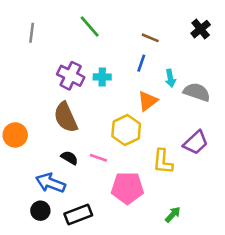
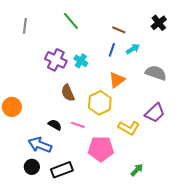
cyan cross: (102, 77) -> (81, 61), turned 32
cyan arrow: (170, 78) -> (133, 49), moved, turned -112
brown semicircle: (66, 117) -> (68, 93), moved, size x0.7
yellow L-shape: (163, 161) -> (129, 128), turned -65

